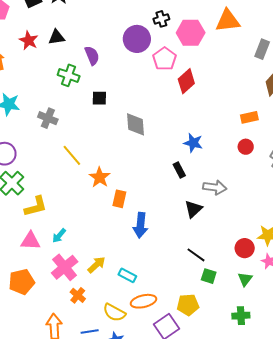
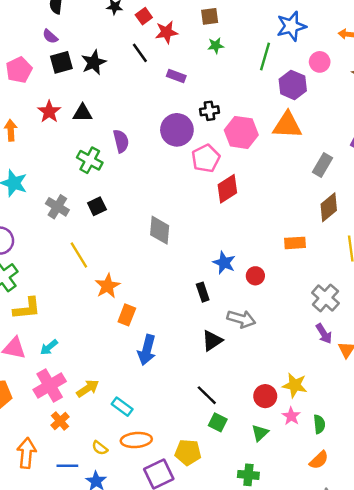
black square: (99, 98) -> (97, 206), moved, turned -35
red circle: (246, 147) -> (255, 276), moved
yellow semicircle: (114, 313) -> (100, 448), size x0.6

